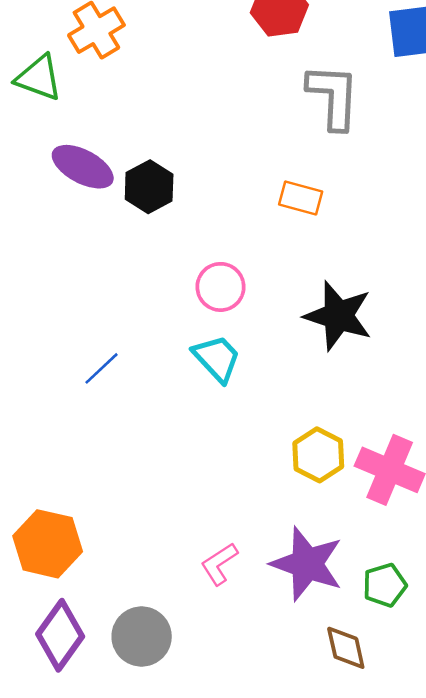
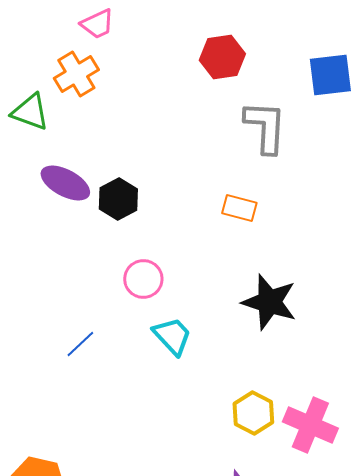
pink circle: (221, 287) -> (143, 279), moved

